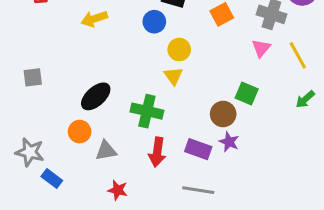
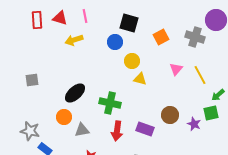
pink triangle: (261, 48) -> (176, 69), moved
yellow line: (298, 55) -> (200, 75), moved
yellow triangle: (173, 76) -> (140, 79), moved, turned -40
green square: (247, 93) -> (211, 113), moved, turned -35
brown circle: (223, 114) -> (170, 115), moved
purple star: (229, 142) -> (194, 124), moved

